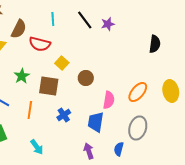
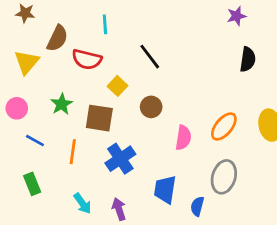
black line: (85, 20) -> (150, 57), moved
purple star: (108, 24) -> (236, 16), moved
blue cross: (64, 115) -> (120, 159), size x1.5
blue trapezoid: (96, 122) -> (165, 189), moved
purple arrow: (89, 151) -> (119, 209), moved

